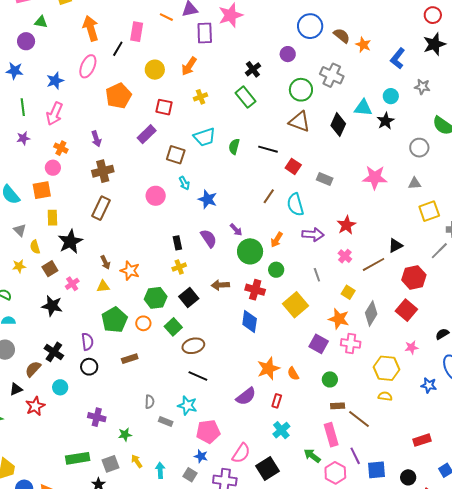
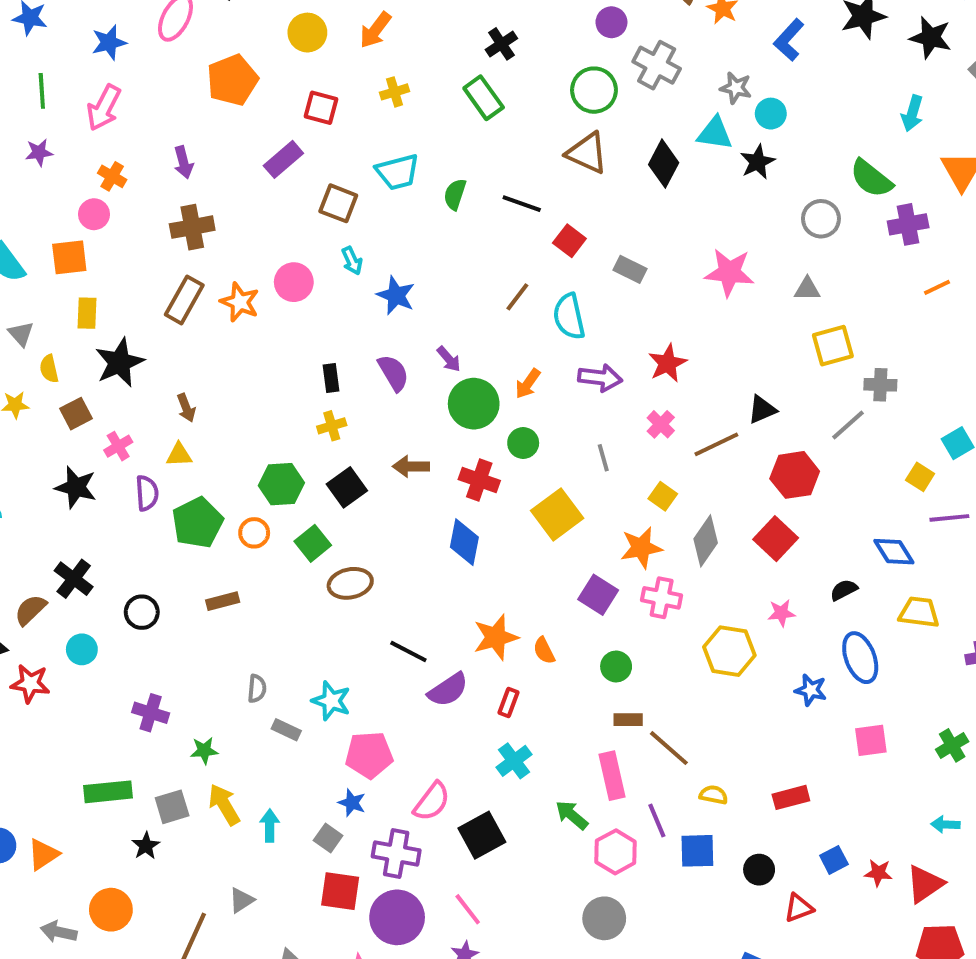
purple circle: (288, 54) -> (611, 22), moved
gray star: (422, 87) -> (736, 88), moved
orange star: (130, 271) -> (240, 302), moved
orange star: (339, 319) -> (641, 548), turned -30
purple semicircle: (87, 342) -> (147, 493), moved
black line: (198, 376) -> (408, 652), moved
yellow semicircle: (385, 396) -> (714, 795), moved
red star: (35, 406) -> (30, 684), turned 30
yellow arrow: (137, 461) -> (224, 805), size x1.5

